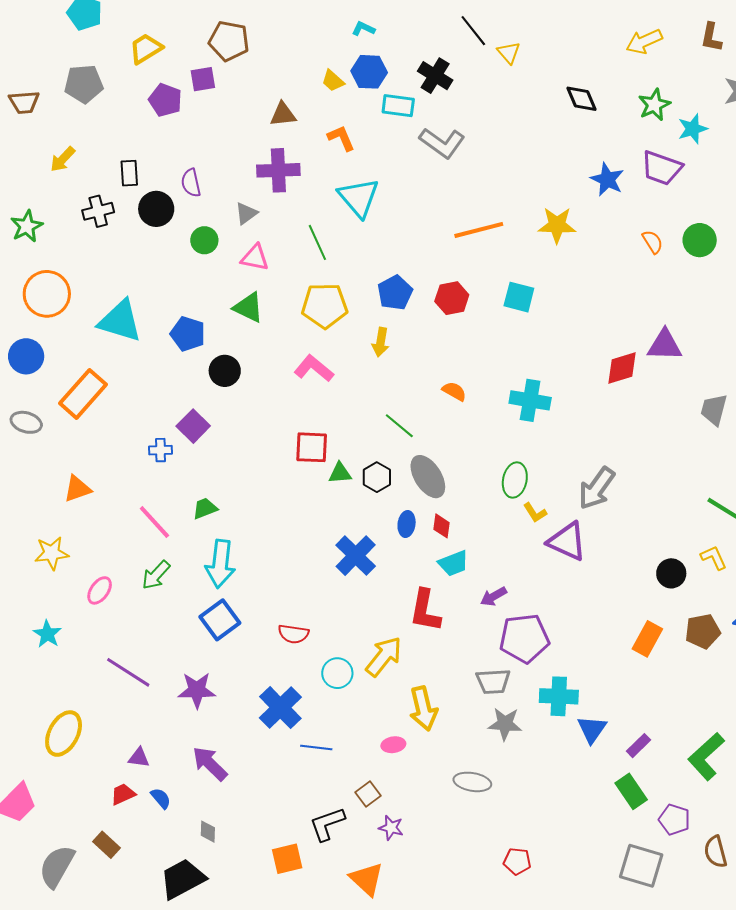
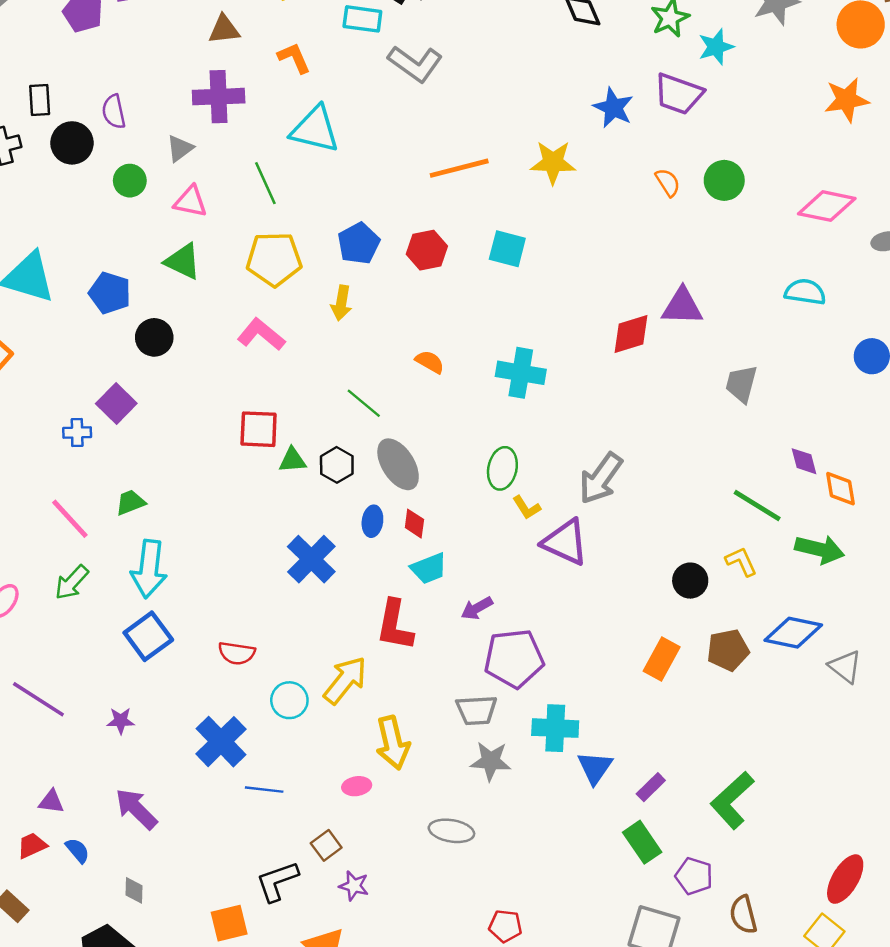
cyan triangle: (359, 198) -> (315, 129), turned -36
purple star: (197, 690) -> (121, 721), size x0.6

